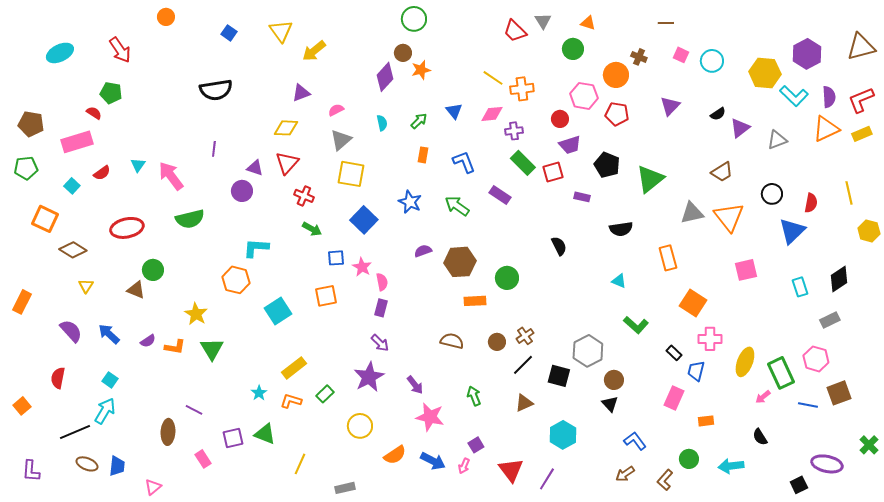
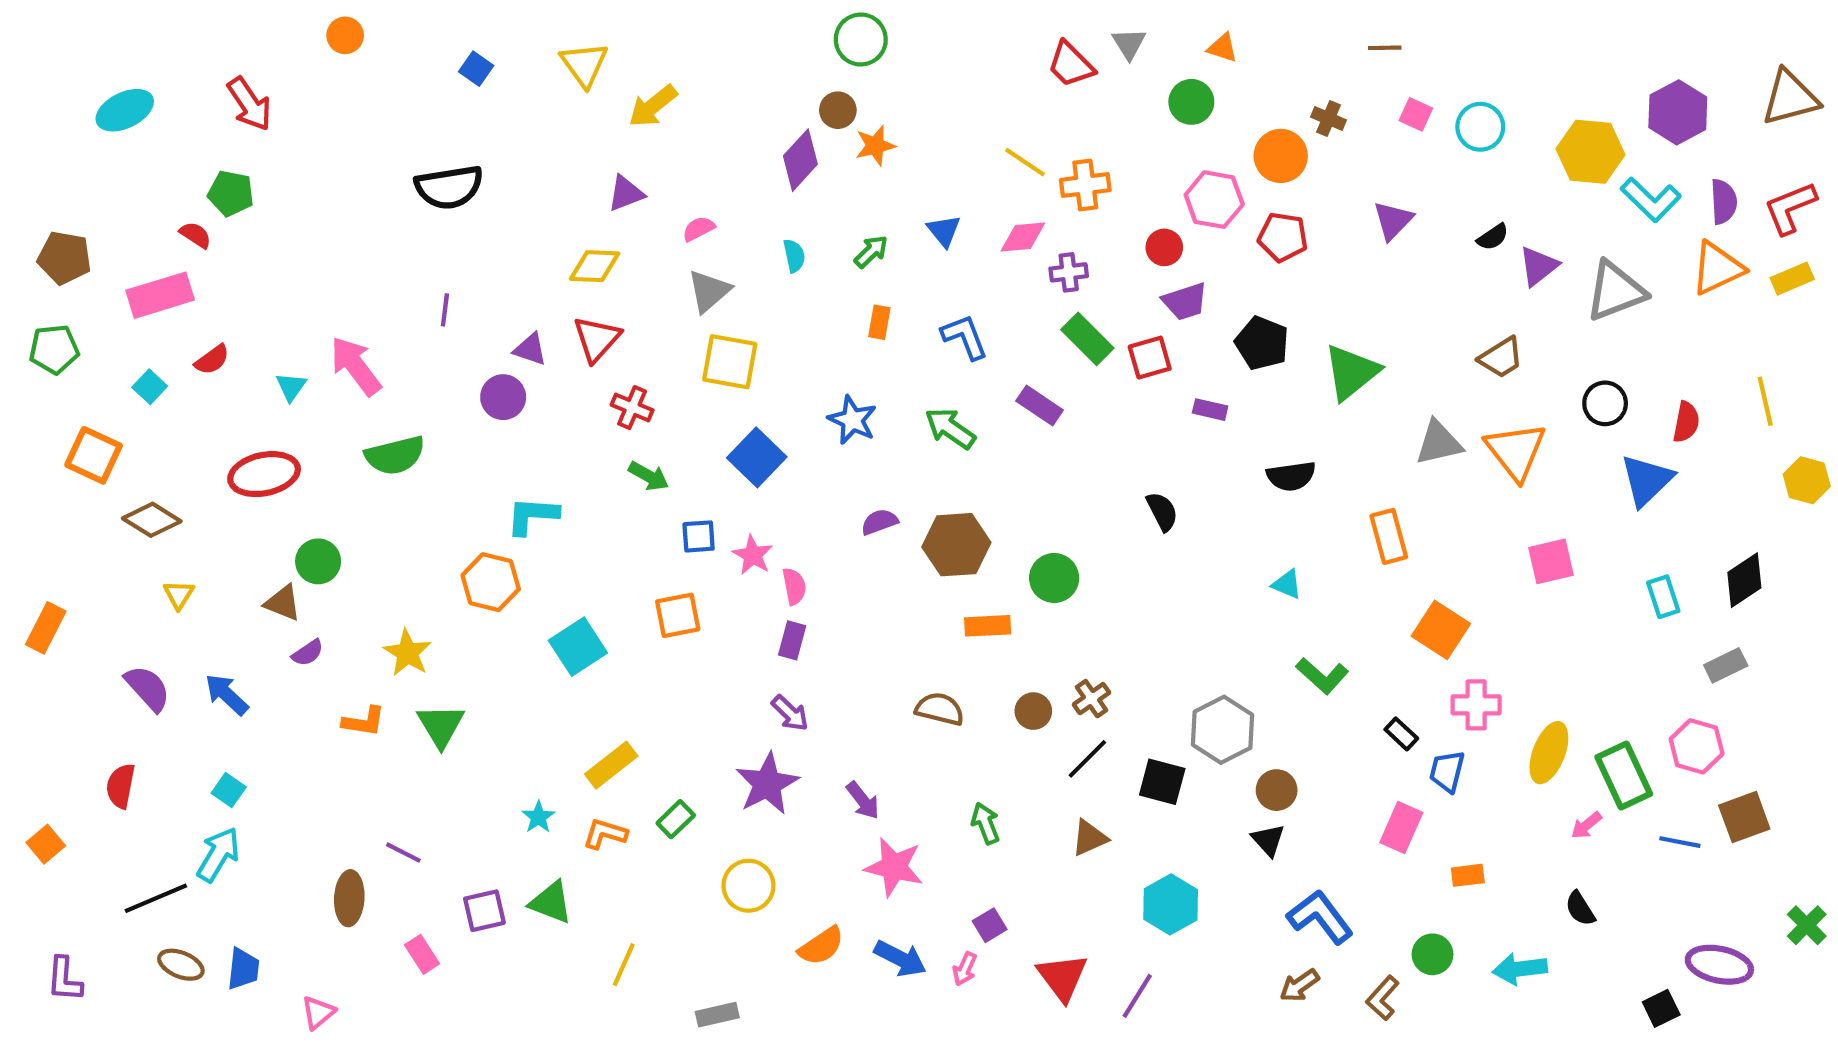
gray triangle: (777, 140) -> (1615, 291), size x1.5
cyan triangle: (138, 165) -> (291, 387), moved
purple semicircle: (148, 341) -> (308, 653), moved
blue L-shape: (635, 441) -> (1320, 917), size x1.4

